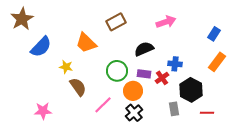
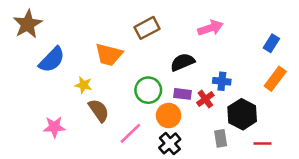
orange trapezoid: (86, 43) -> (109, 55), turned -30
pink star: (43, 111) -> (54, 127), moved

